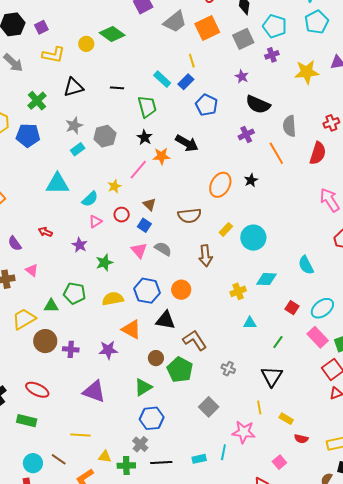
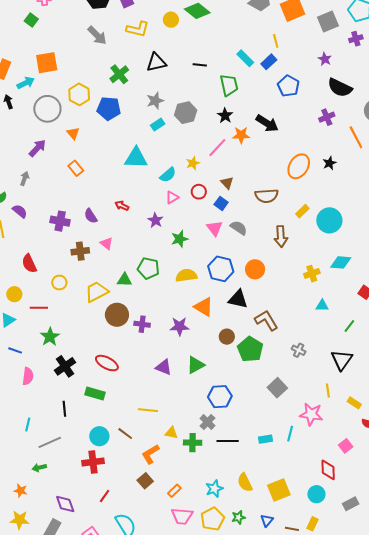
green triangle: (143, 387) -> (196, 365), moved
purple triangle: (94, 391) -> (164, 367), size x0.7

